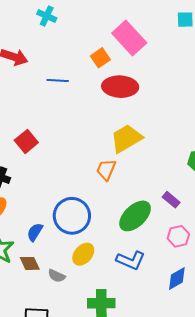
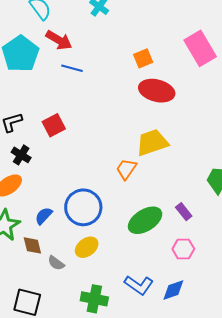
pink rectangle: (129, 38) -> (200, 48), moved
blue line: (58, 80) -> (72, 68), moved
blue L-shape: (131, 260) -> (139, 285), moved

